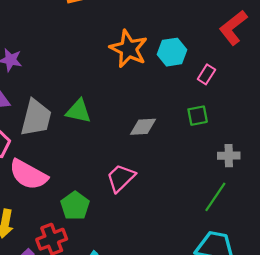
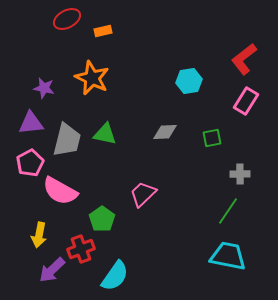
orange star: (129, 49) -> (92, 78), moved
pink rectangle: (206, 74) -> (246, 101), moved, size x1.5
gray diamond: (143, 127) -> (165, 132), moved

